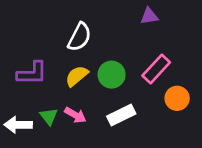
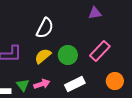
orange circle: (177, 98) -> (115, 81), moved
pink arrow: (75, 115) -> (42, 84), turned -49

